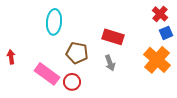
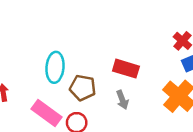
cyan ellipse: (54, 22) -> (55, 67), moved

